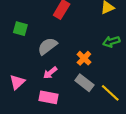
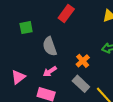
green square: (20, 29) -> (26, 28), turned -32
gray semicircle: (47, 46) -> (50, 46), turned -78

